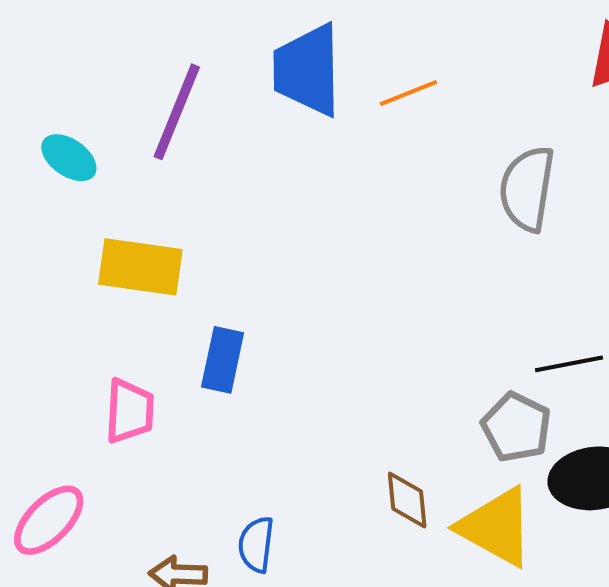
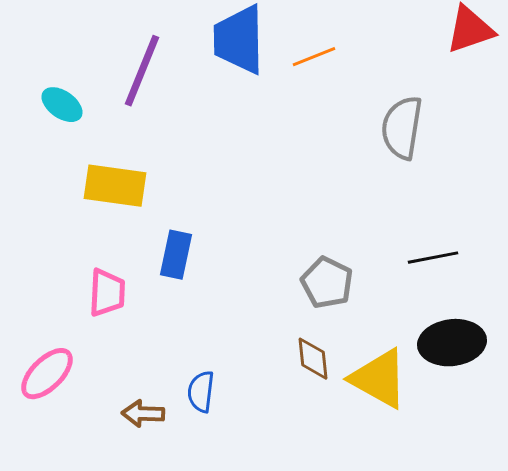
gray pentagon: (516, 427) -> (327, 283), moved

